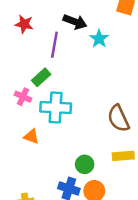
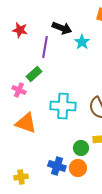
cyan cross: (56, 108) -> (63, 106), moved
orange triangle: (31, 137) -> (26, 123), size x1.6
green circle: (85, 164) -> (81, 148), moved

